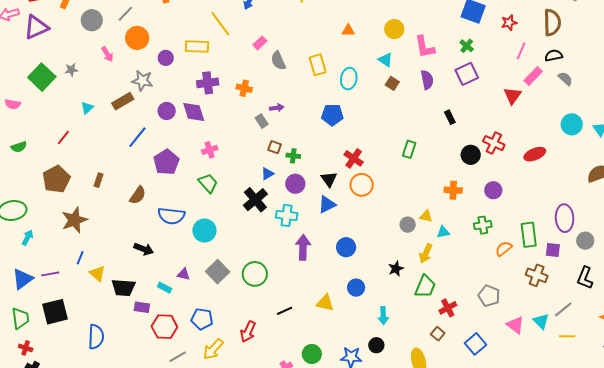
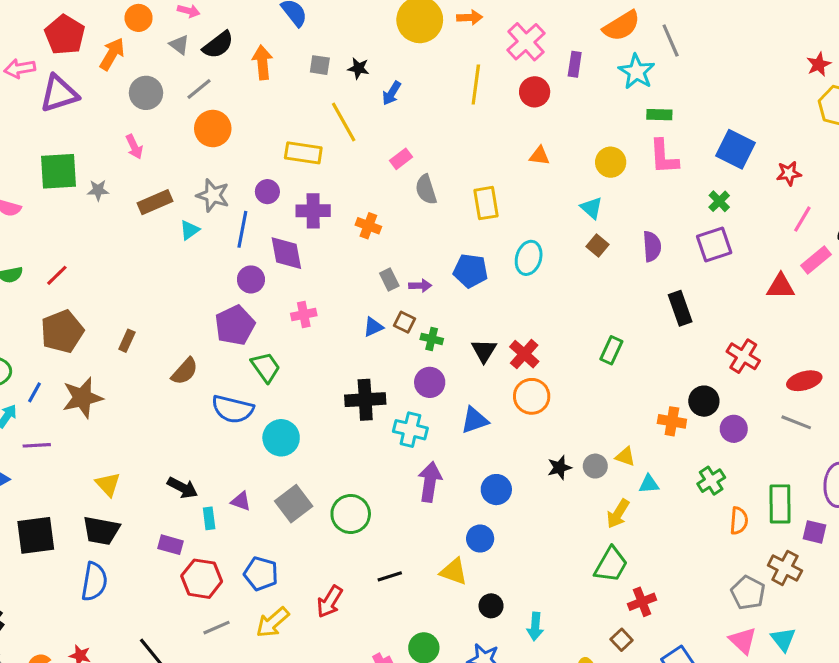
pink L-shape: (425, 47) -> (664, 157), moved
pink arrow: (107, 54) -> (134, 147), moved
purple circle: (166, 58) -> (267, 192), moved
gray star: (71, 70) -> (98, 190), moved
green square: (42, 77) -> (59, 171), turned 36
cyan ellipse: (349, 79) -> (529, 258), moved
red triangle: (512, 96) -> (781, 286), turned 48
brown rectangle: (123, 101) -> (155, 202), moved
cyan triangle: (87, 108) -> (190, 230), moved
purple arrow: (277, 108) -> (420, 286), moved
purple circle: (167, 111) -> (251, 279), moved
blue pentagon: (332, 115) -> (470, 271), moved
black rectangle: (450, 117) -> (680, 308), size x1.5
blue line: (137, 137) -> (242, 229), moved, turned -35
red line: (63, 138) -> (57, 275), moved
black circle: (471, 155) -> (704, 401), moved
blue triangle: (267, 174) -> (373, 327), moved
black triangle: (329, 179) -> (484, 351), moved
green trapezoid: (208, 183) -> (266, 367), moved
black cross: (255, 200) -> (365, 400), turned 30
green cross: (483, 225) -> (711, 481), turned -30
black arrow: (144, 249) -> (182, 488), moved
orange semicircle: (504, 249) -> (739, 521), turned 126
blue line: (80, 258) -> (34, 392), moved
black star: (396, 269) -> (559, 468), moved
purple line: (50, 274) -> (37, 445), moved
black trapezoid: (123, 288) -> (101, 531), moved
cyan rectangle: (165, 288) -> (209, 518), turned 48
blue circle: (356, 288) -> (480, 539), moved
gray pentagon: (489, 296) -> (748, 593), moved
gray line: (563, 309) -> (796, 422), moved, turned 54
cyan arrow: (383, 316) -> (535, 626), moved
black circle: (376, 345) -> (491, 606), moved

